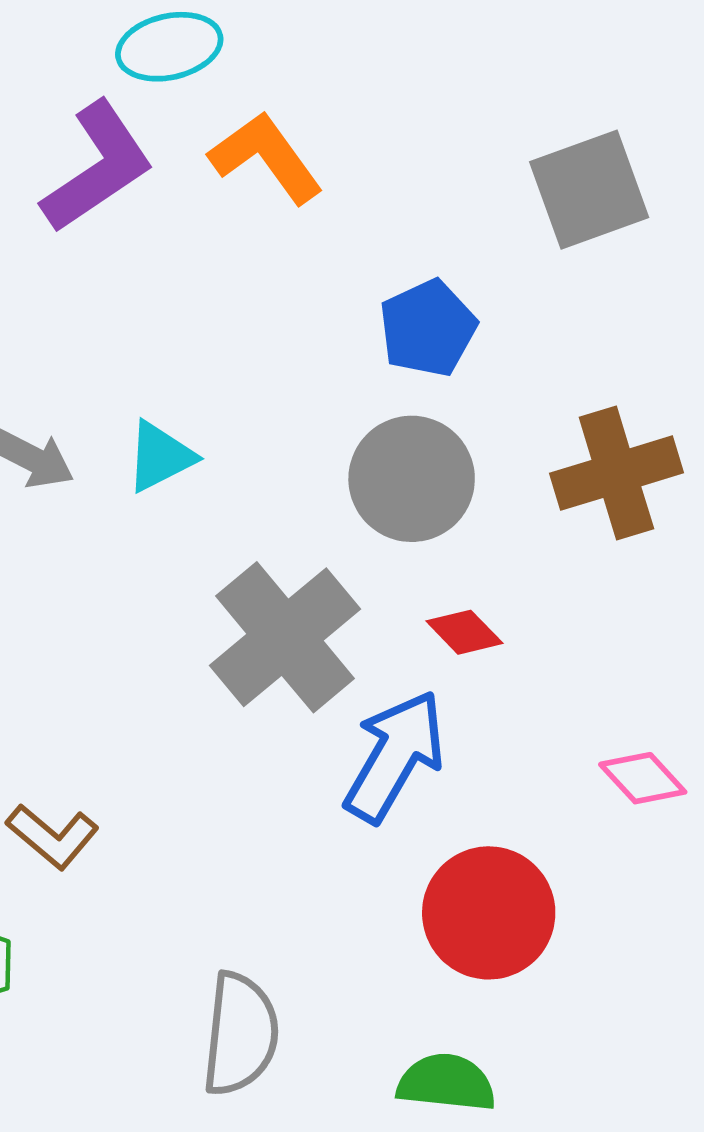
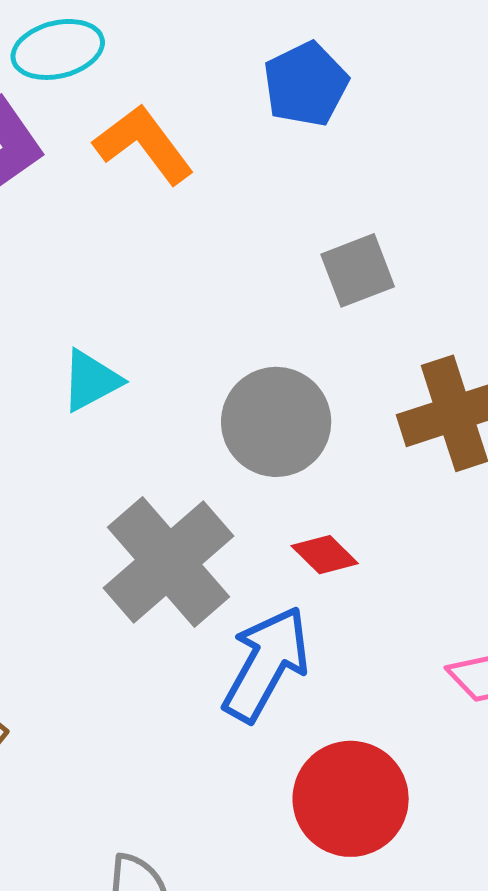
gray square: (589, 190) -> (358, 270), moved, size x0.7
blue pentagon: (428, 328) -> (306, 84), moved
cyan triangle: (160, 457) -> (91, 381), moved

